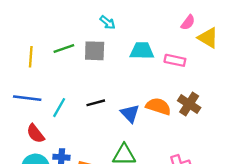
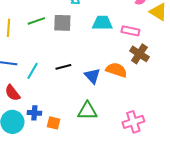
brown cross: (189, 104) -> (139, 54), moved

